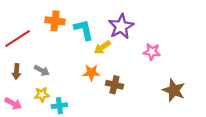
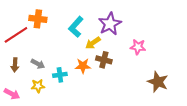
orange cross: (55, 21) -> (38, 19), moved
cyan L-shape: (84, 30) -> (76, 27), turned -125
brown cross: (114, 85) -> (104, 60), moved
cyan cross: (59, 106) -> (60, 75), moved

